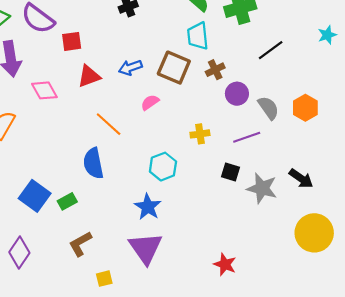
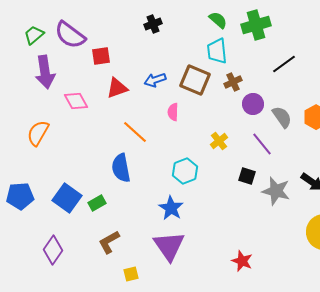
pink semicircle: (150, 102) -> (173, 112), turned -54
yellow cross: (200, 134) -> (219, 141), turned -30
purple line: (247, 137) -> (262, 144), turned 70

